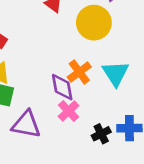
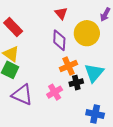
purple diamond: (62, 87) -> (59, 40), moved
black cross: (101, 134) -> (76, 83), moved

